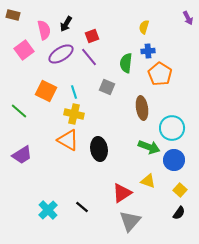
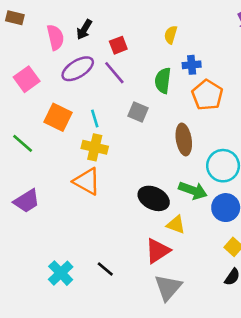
yellow semicircle: (144, 27) -> (171, 35), moved
pink square: (24, 50) -> (27, 79), moved
black ellipse: (99, 149) -> (154, 198), moved, turned -55
yellow triangle: (148, 181) -> (176, 225), moved

